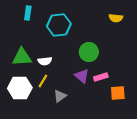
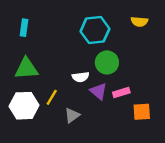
cyan rectangle: (28, 13) -> (24, 28), moved
cyan hexagon: (59, 25) -> (95, 30), moved
white semicircle: (45, 61) -> (81, 77), moved

